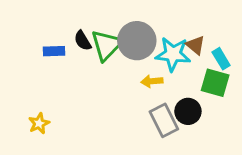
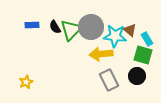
blue rectangle: (54, 51) -> (32, 25), moved
yellow arrow: (152, 81) -> (101, 54), size x1.6
black circle: (188, 111) -> (137, 76), moved

